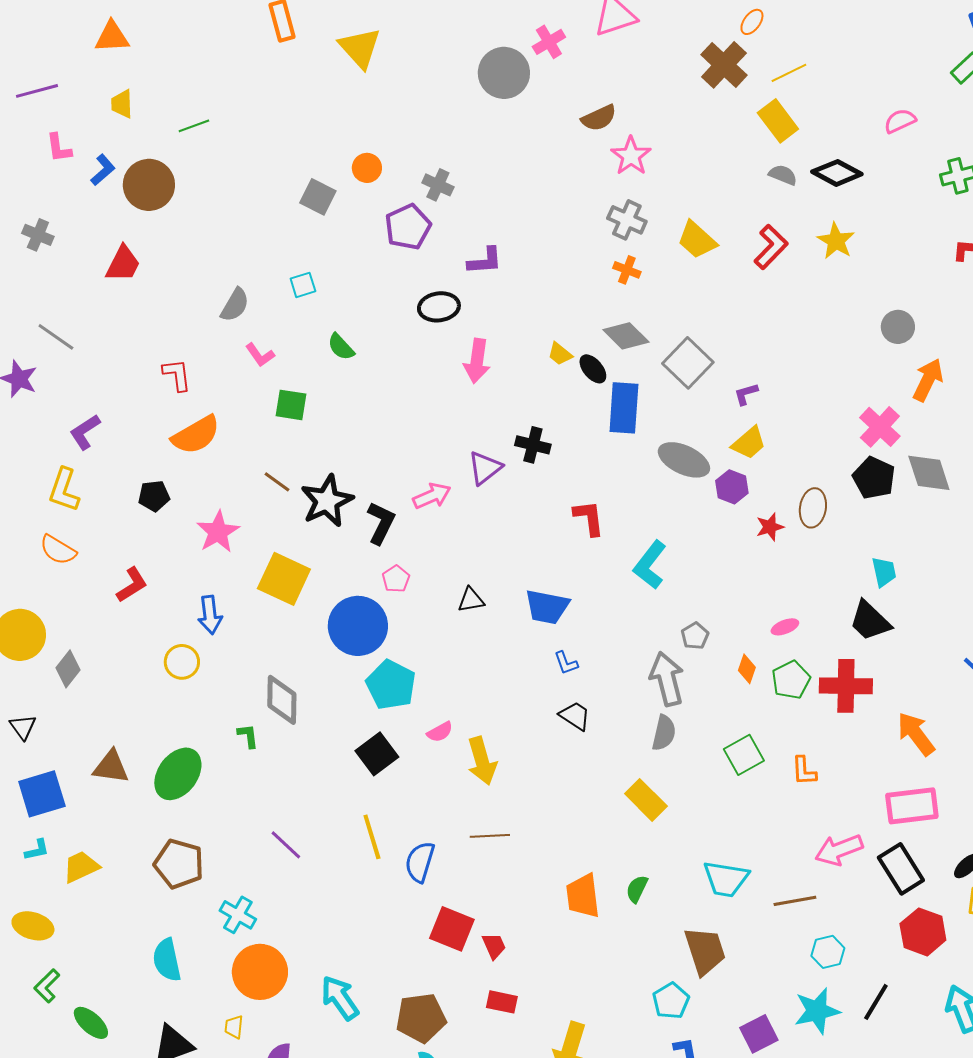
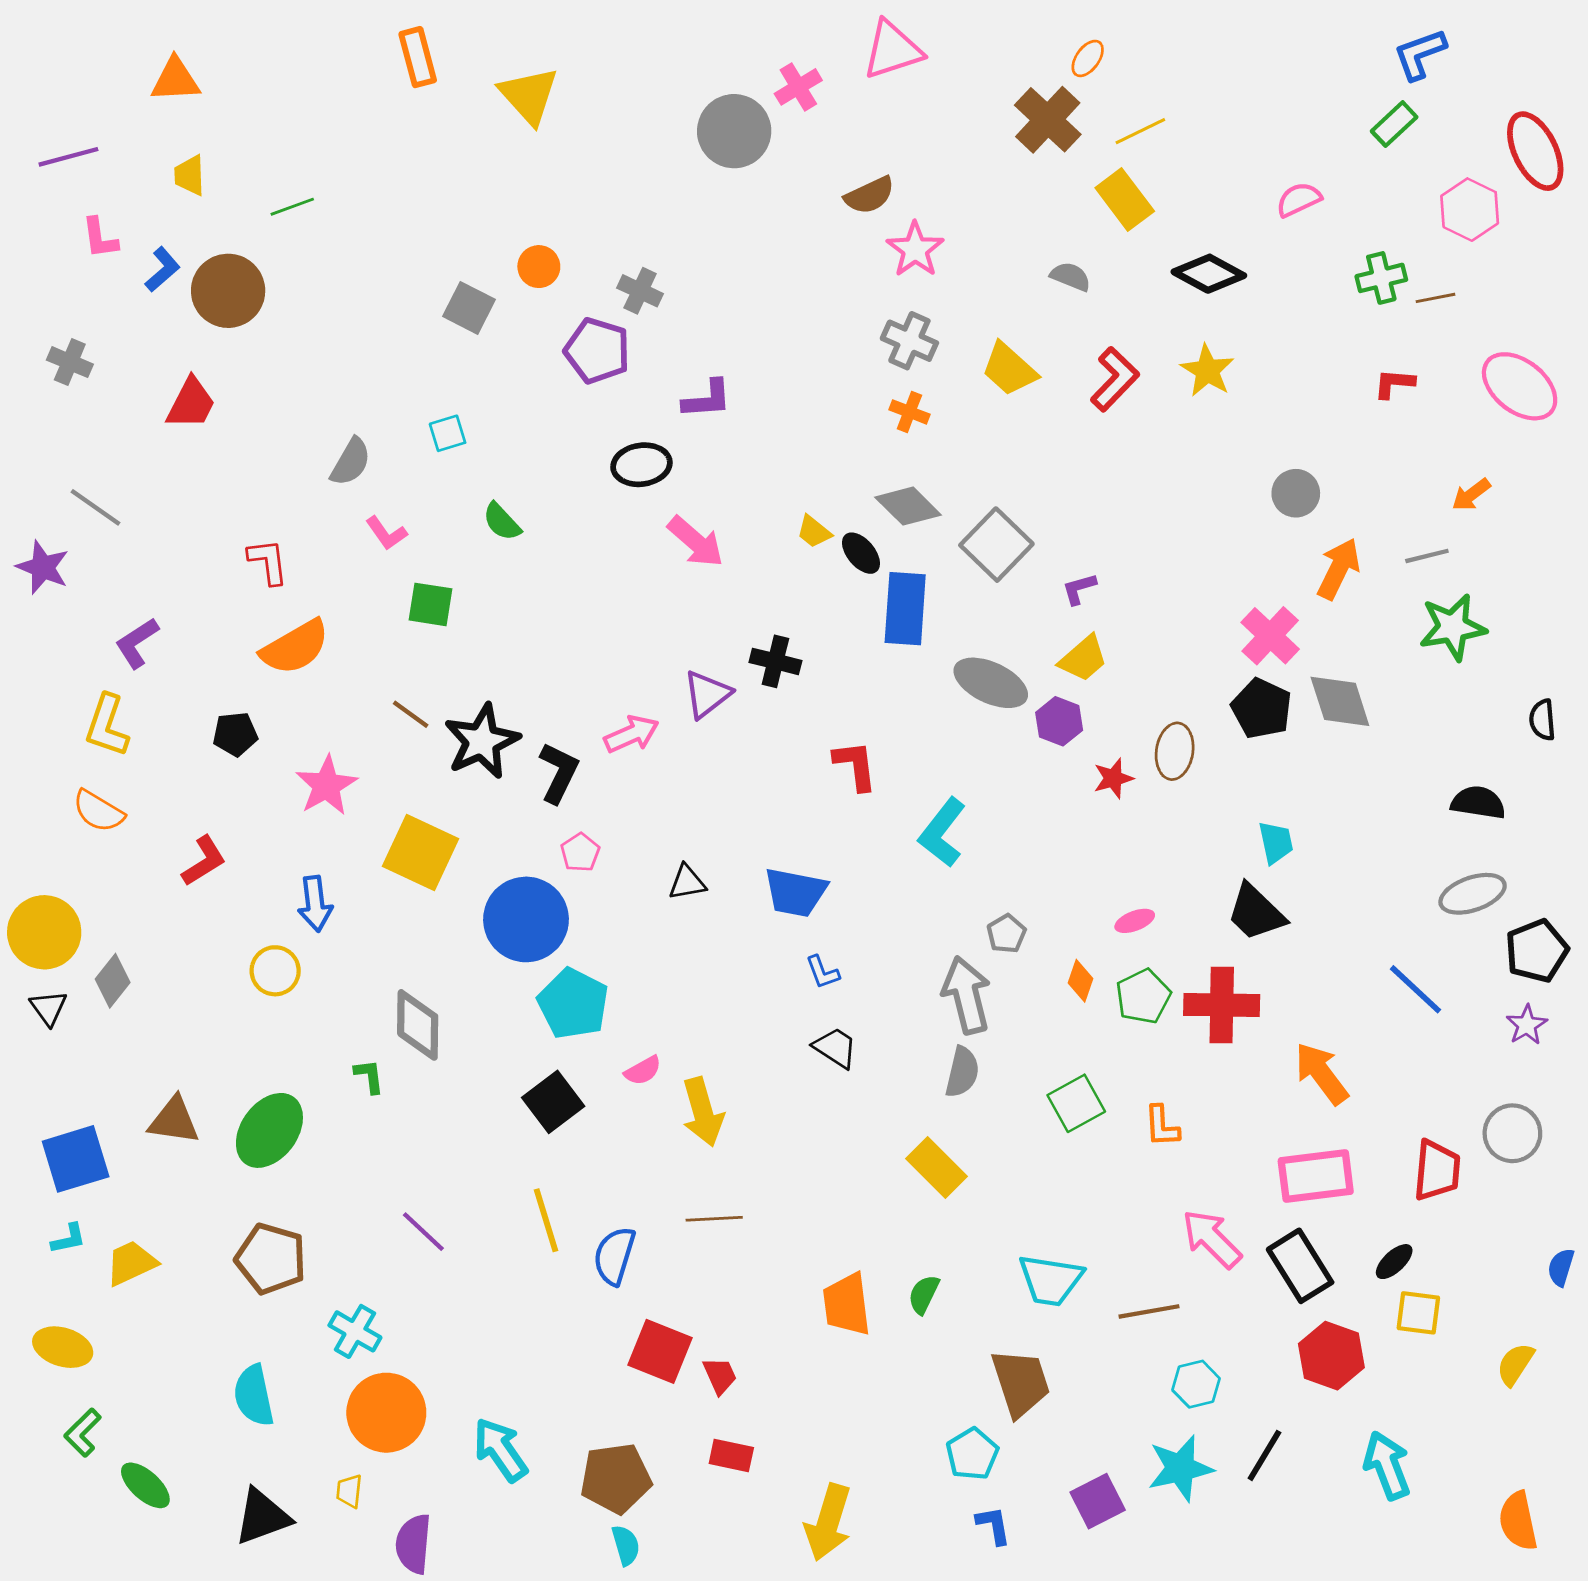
gray semicircle: (783, 175) -> (1071, 277), moved
purple pentagon: (408, 227) -> (597, 351), turned -30
pink arrow: (477, 361) -> (696, 542), turned -57
black triangle: (23, 727) -> (48, 1008), moved
pink arrow: (839, 850) -> (1212, 1239), turned 66

